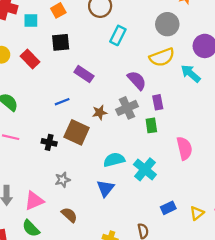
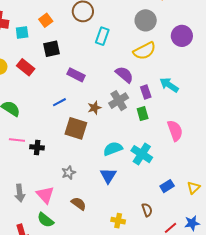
cyan arrow: (191, 74) -> (169, 85), moved
black cross: (49, 142) -> (37, 147), moved
pink triangle: (34, 201) -> (45, 195), turned -42

